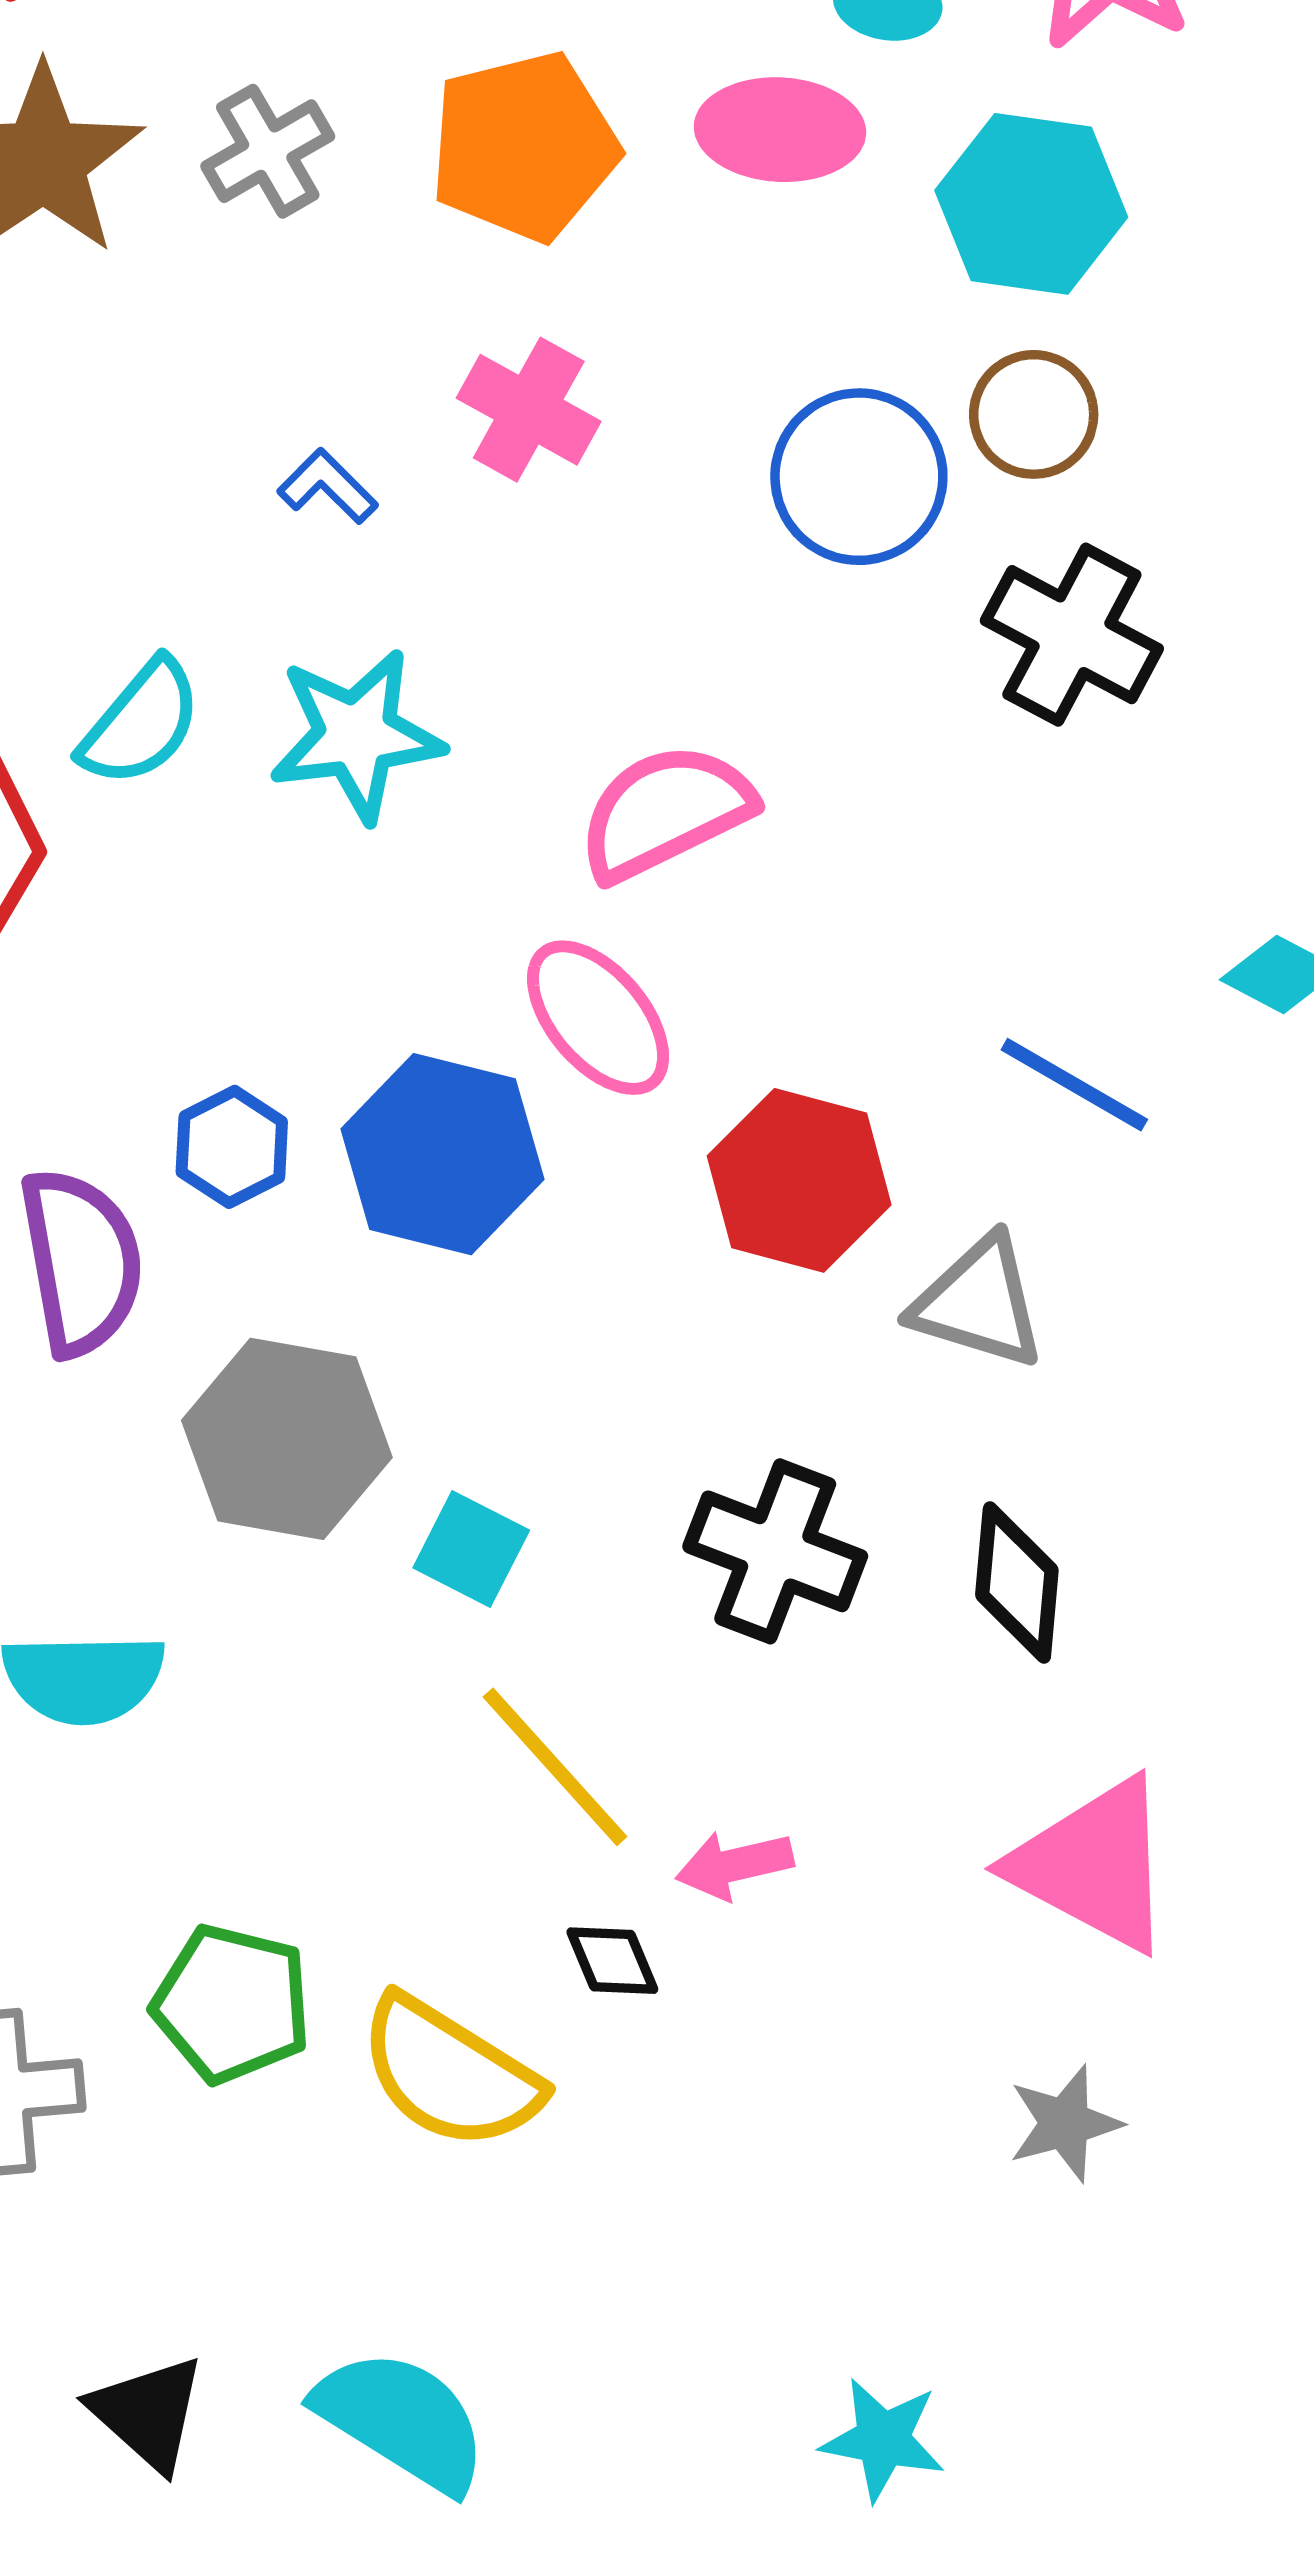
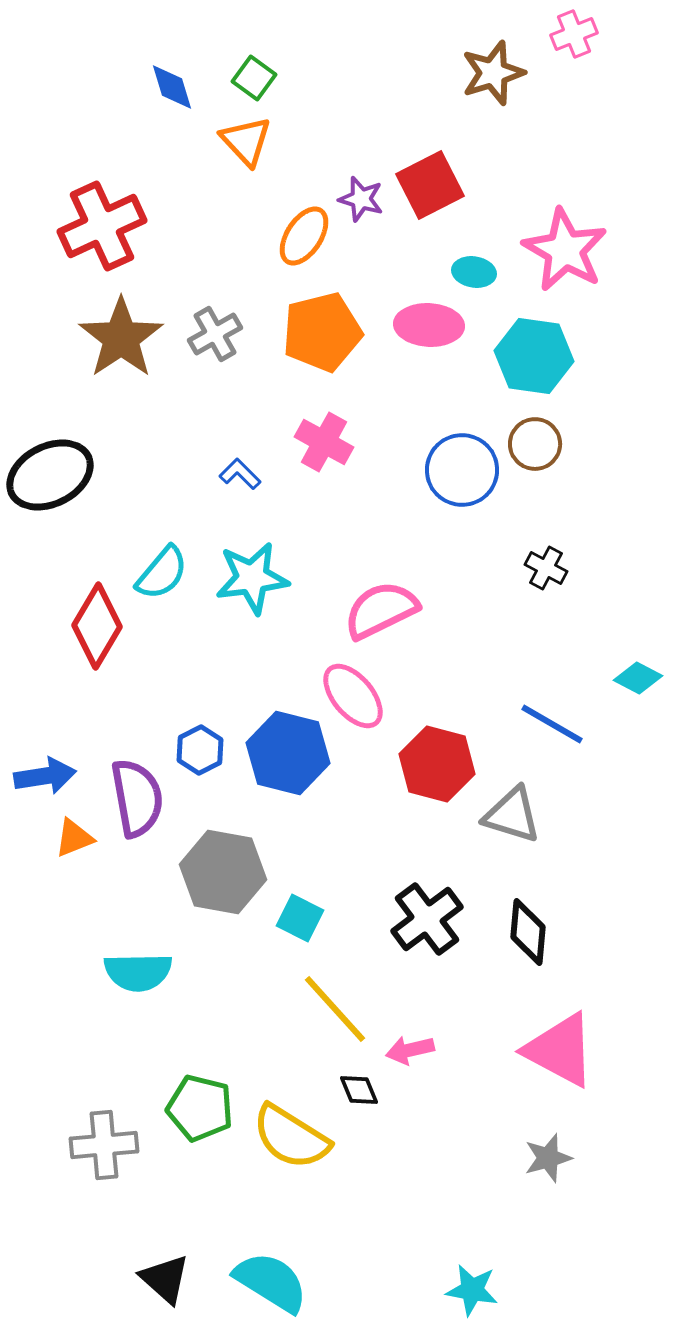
black cross: (1072, 635) -> (546, 568), moved, size x0.6
black cross: (775, 1551) -> (427, 919), turned 32

